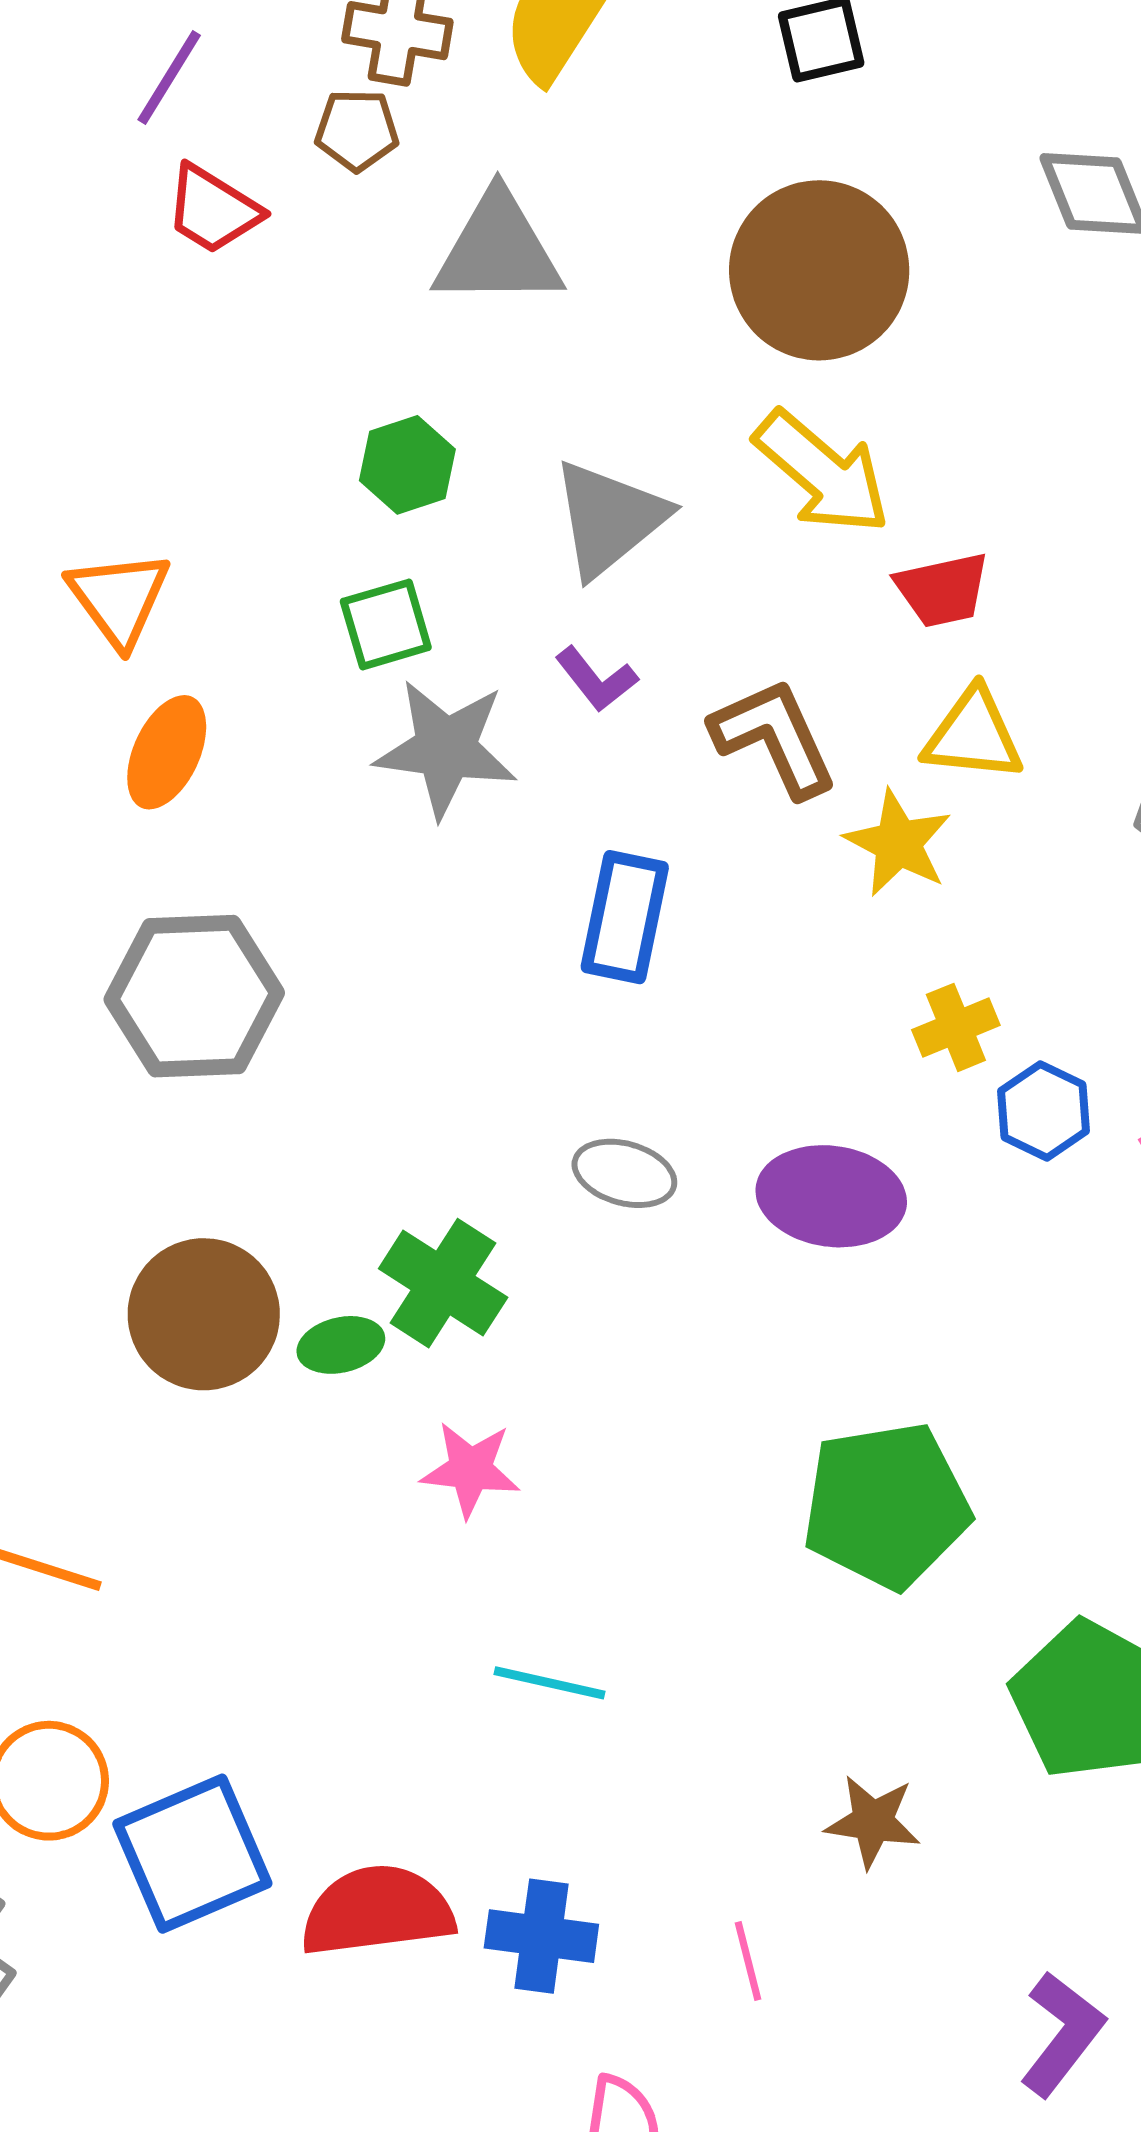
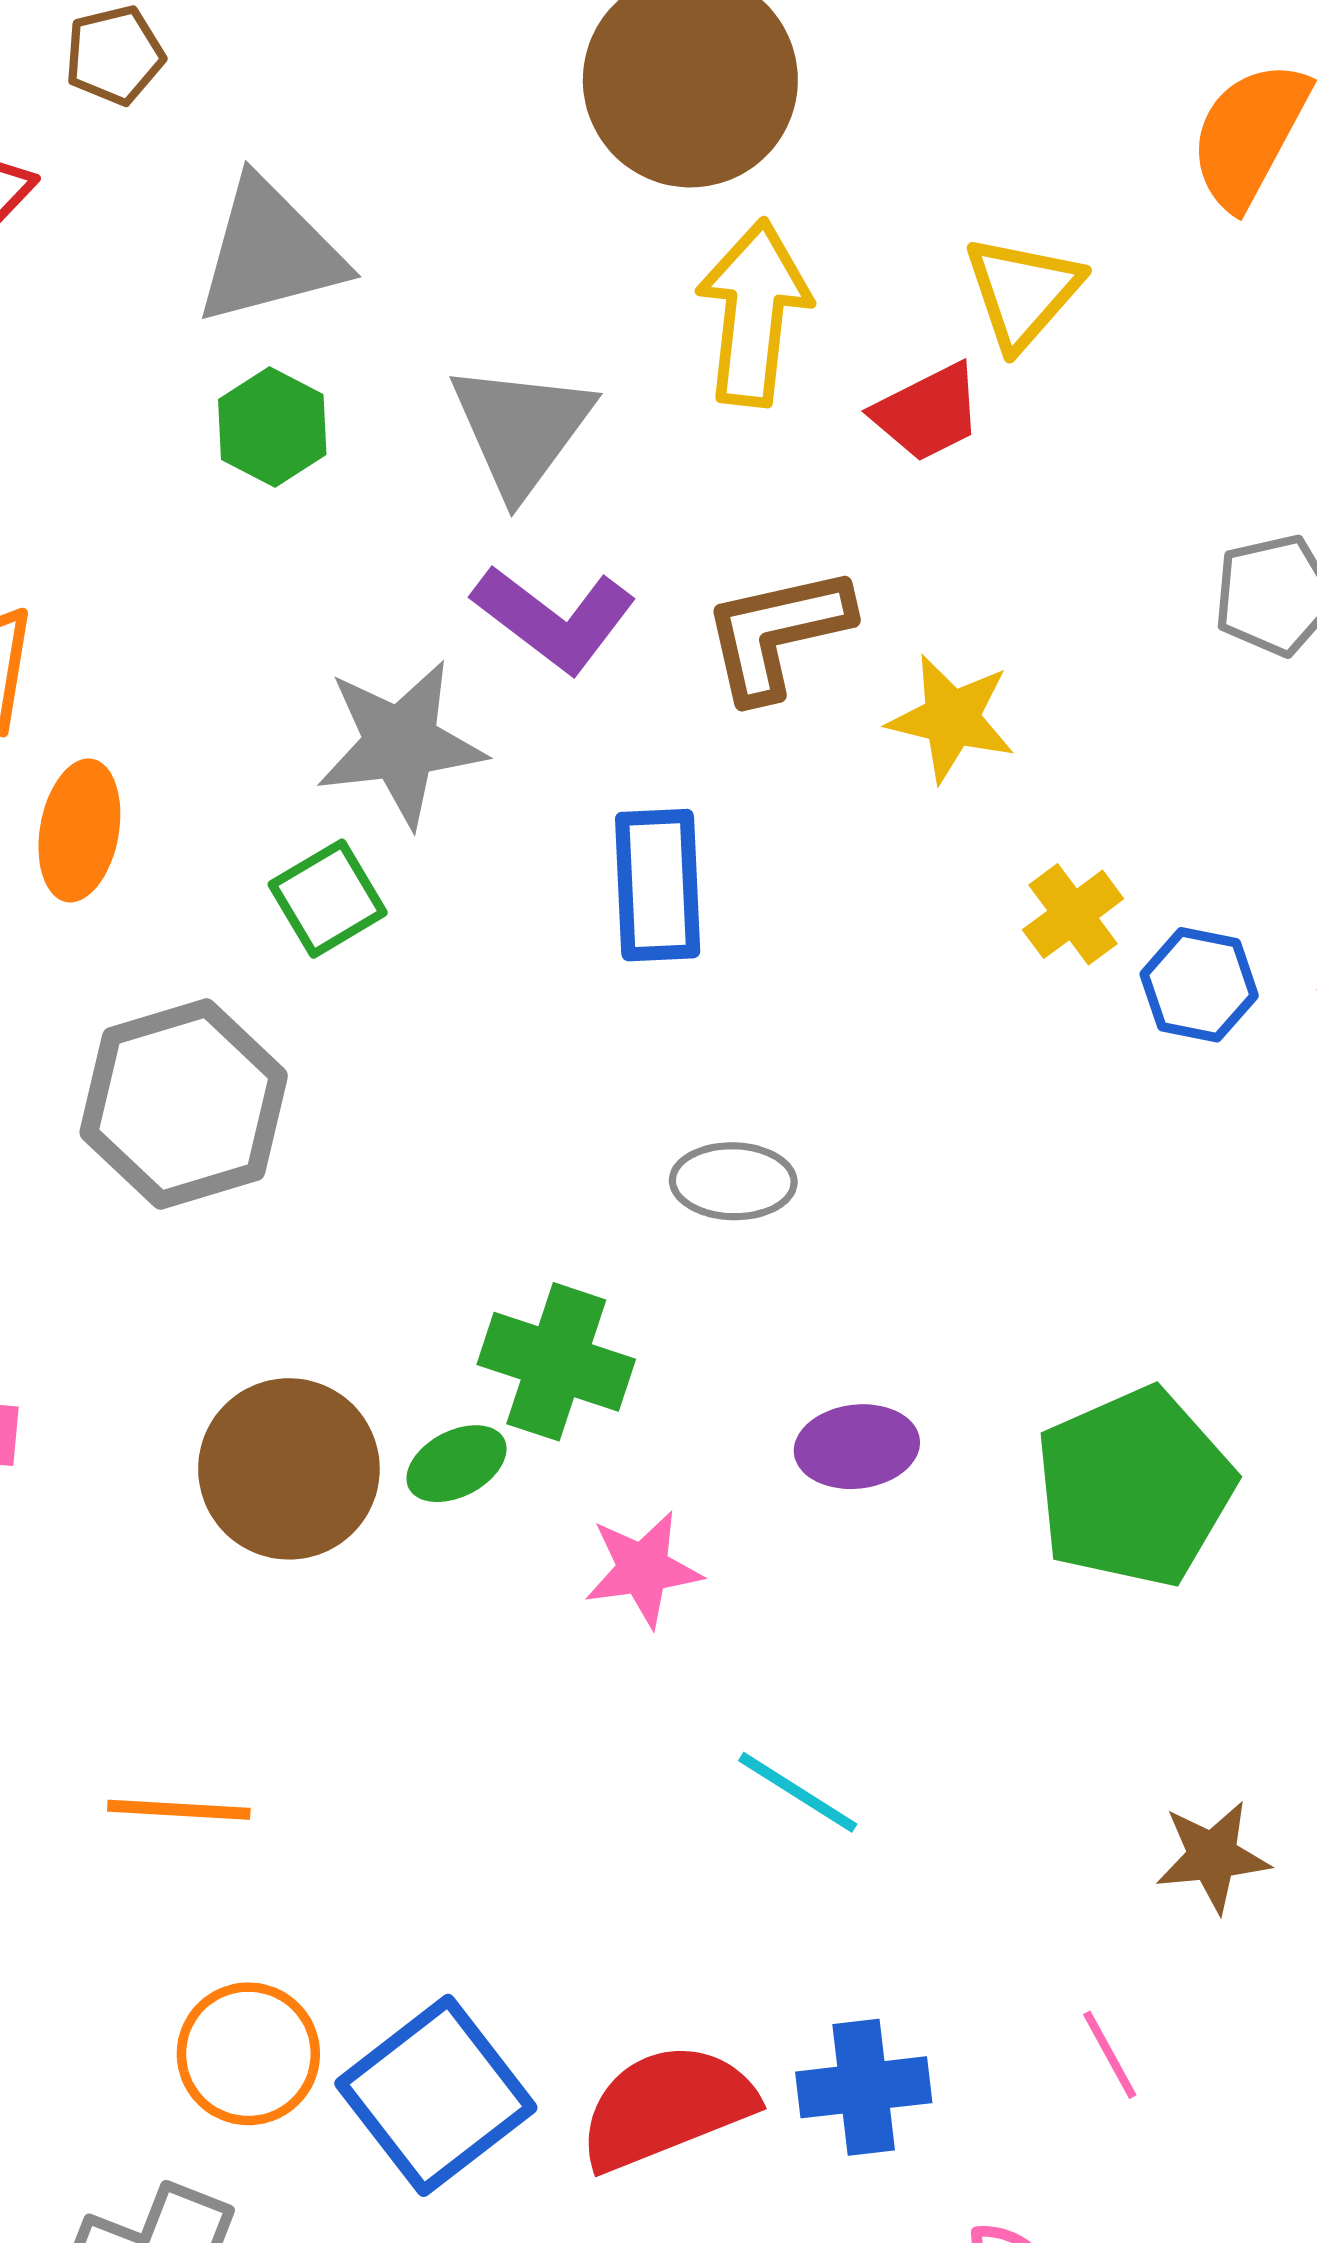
gray triangle: (498, 250) -> (270, 252), moved
yellow arrow: (822, 473) -> (754, 313), turned -110
green square: (386, 624) -> (328, 899), moved
purple L-shape: (596, 679) -> (554, 619), size x1.6
yellow triangle: (973, 735) -> (1023, 292), moved, turned -40
brown L-shape: (774, 737) -> (777, 633), turned -64
purple ellipse: (831, 1196) -> (857, 1447), moved, size x0.7
cyan line: (549, 1683) -> (798, 1792), turned 34

